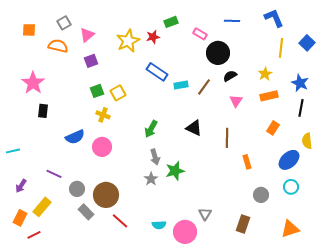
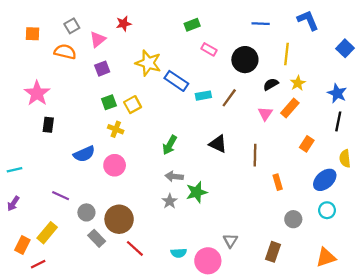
pink rectangle: (200, 34) -> (209, 49), moved
red star: (153, 37) -> (124, 24), moved
yellow star: (128, 41) -> (148, 63), moved, turned -30
yellow line: (281, 48) -> (287, 54), moved
black semicircle: (230, 76) -> (271, 84), moved
orange rectangle: (269, 96) -> (290, 108), moved, turned -36
gray arrow: (155, 157) -> (174, 176), turned 112
purple arrow: (21, 186) -> (13, 203), moved

